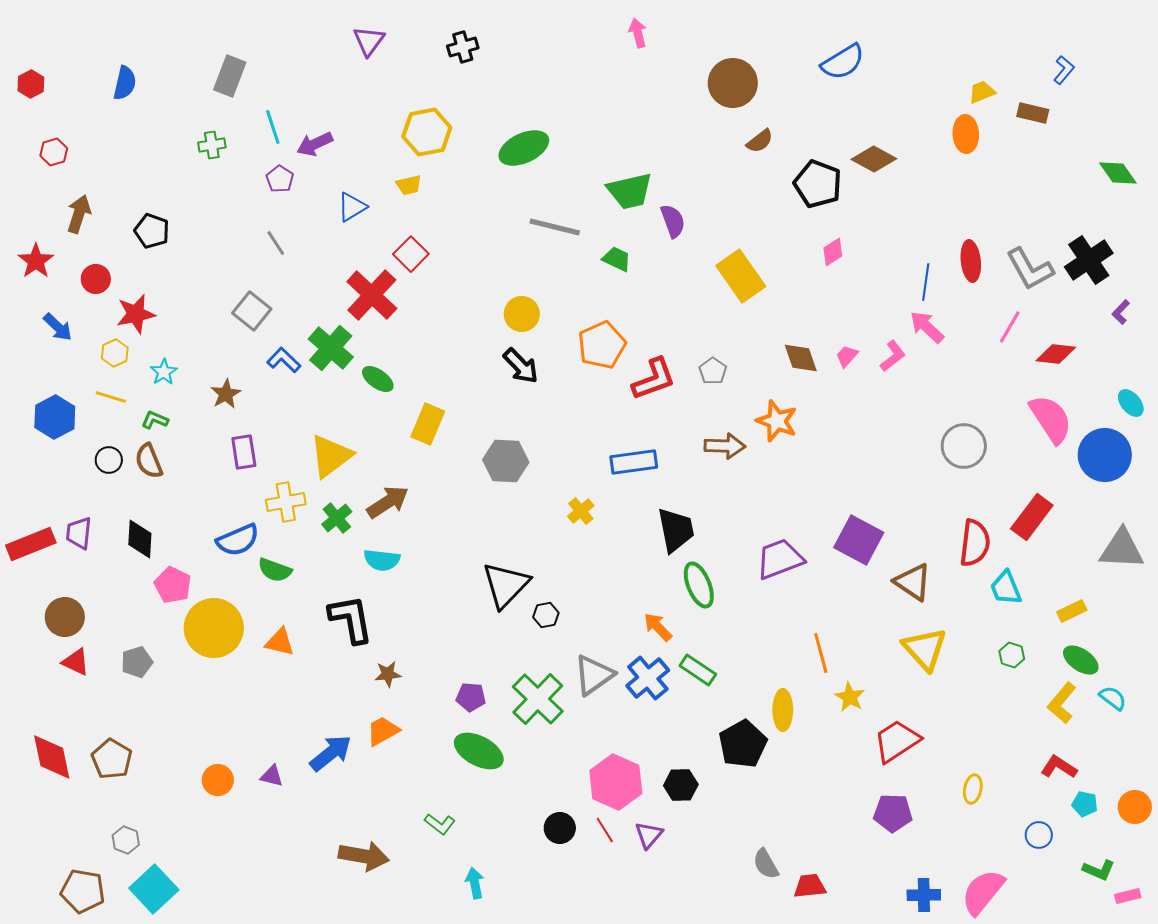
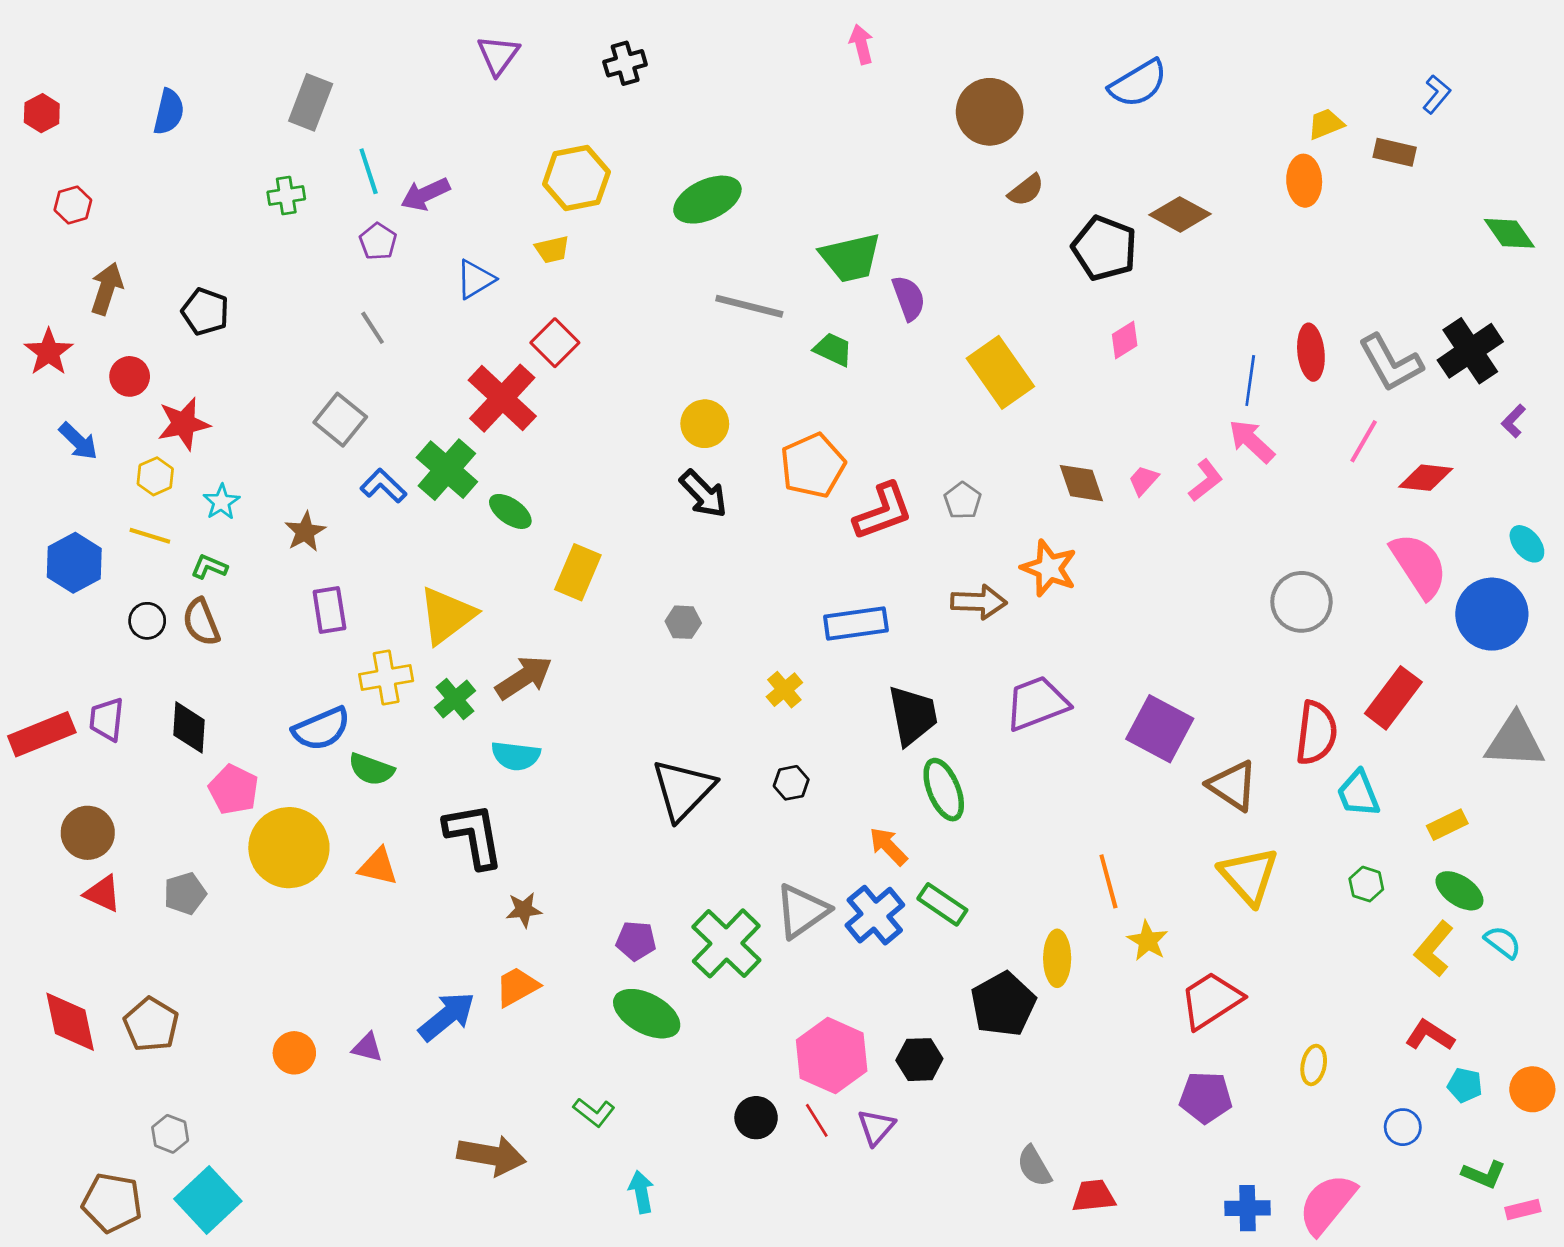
gray hexagon: (506, 461) -> (683, 622), size x0.6
purple trapezoid: (780, 559) -> (1037, 703), moved
black hexagon: (546, 615) -> (791, 783), moved

